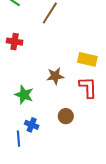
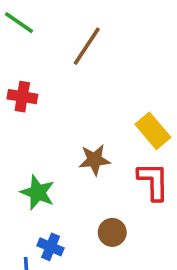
yellow rectangle: (87, 59) -> (153, 131), turned 36

